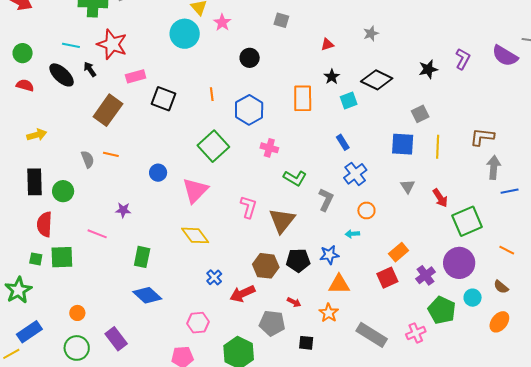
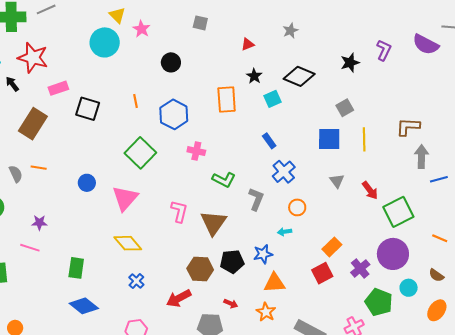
purple star: (123, 210) -> (39, 223), moved
blue cross: (214, 277) -> (136, 281), moved

